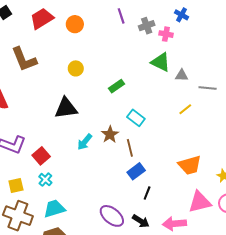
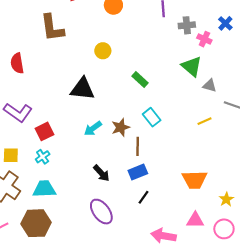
green rectangle: (116, 86) -> (140, 80), turned 63
pink triangle: (200, 202) -> (195, 220), size x0.7
black arrow: (141, 221) -> (101, 173), moved

